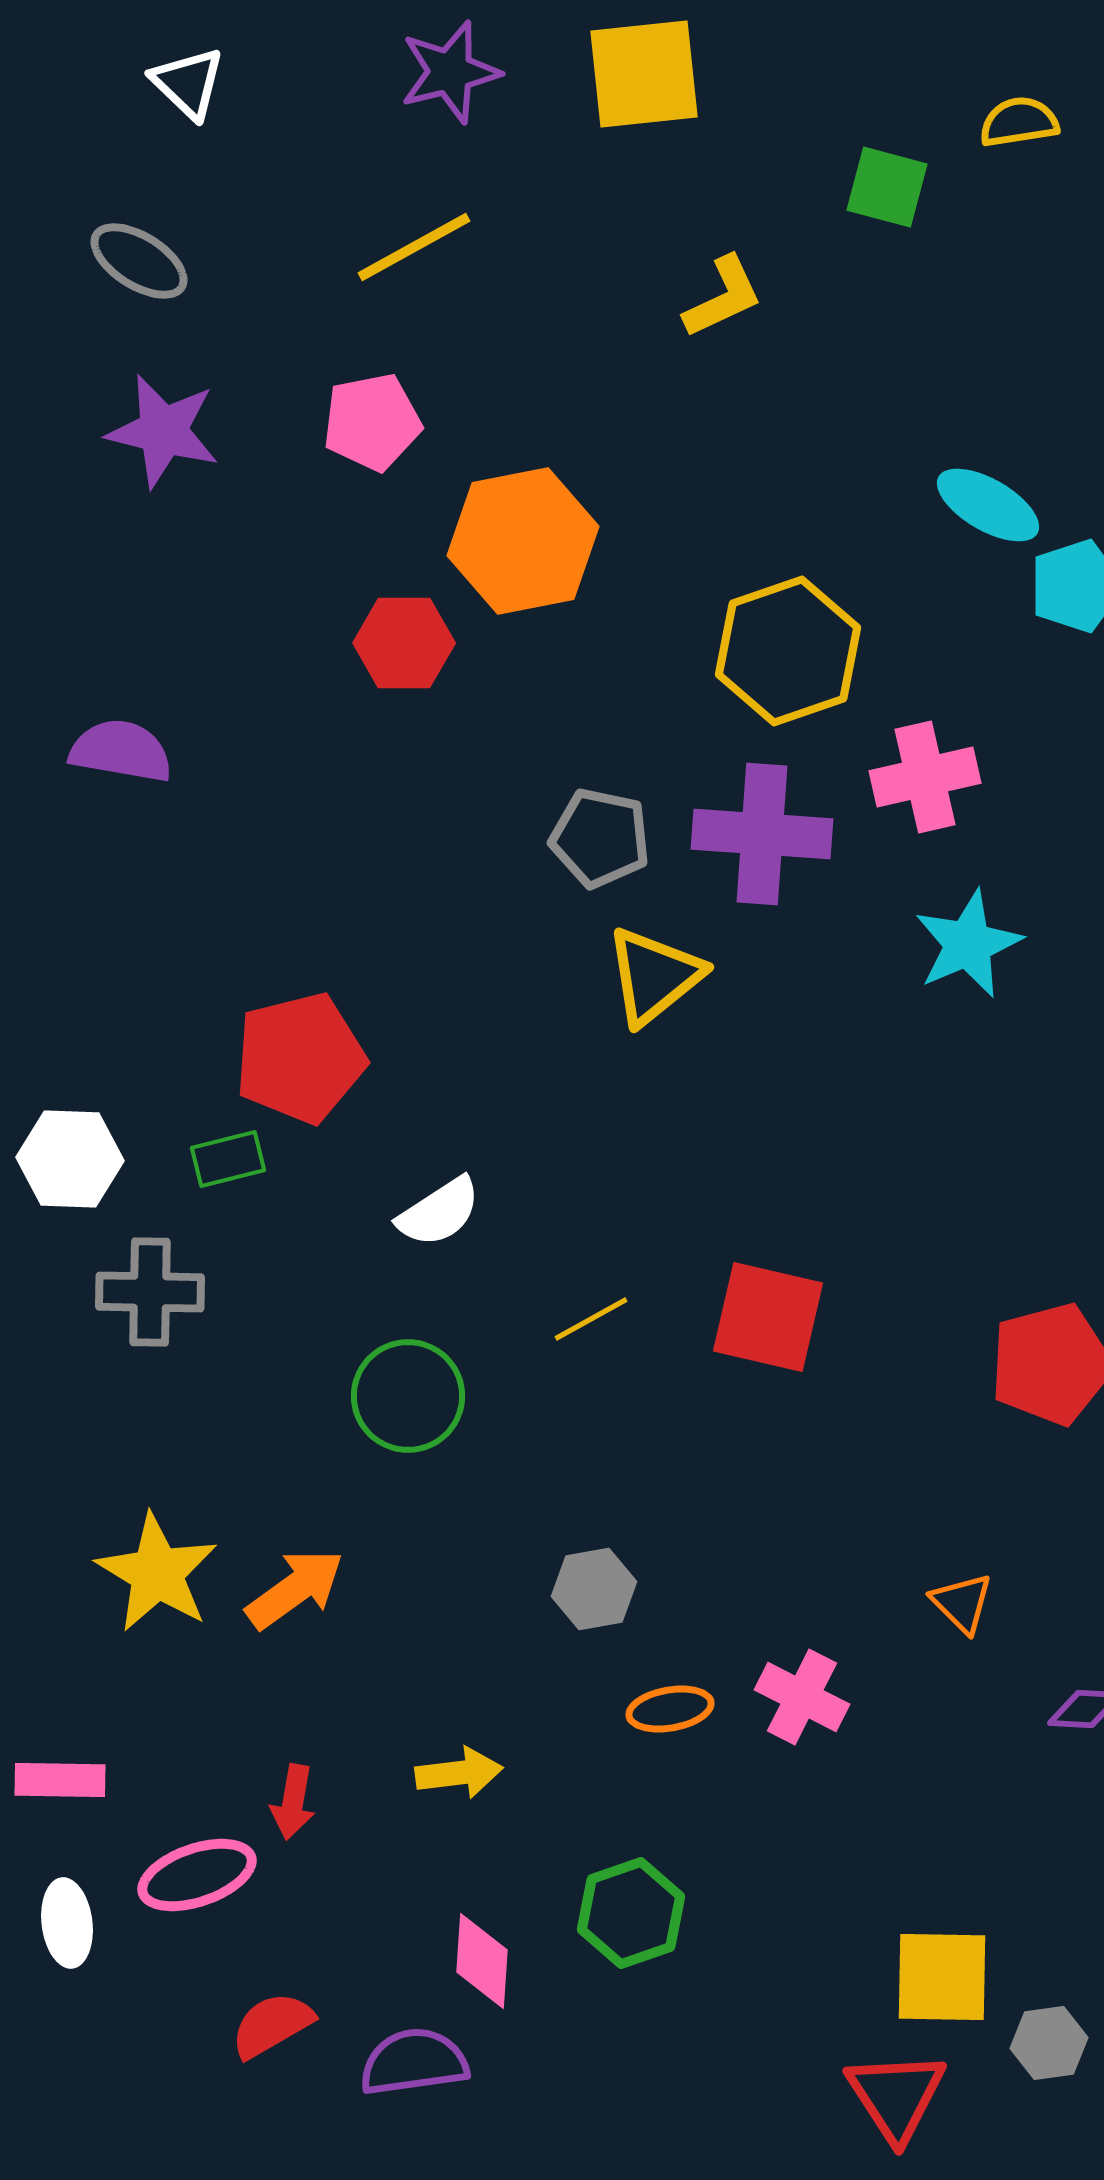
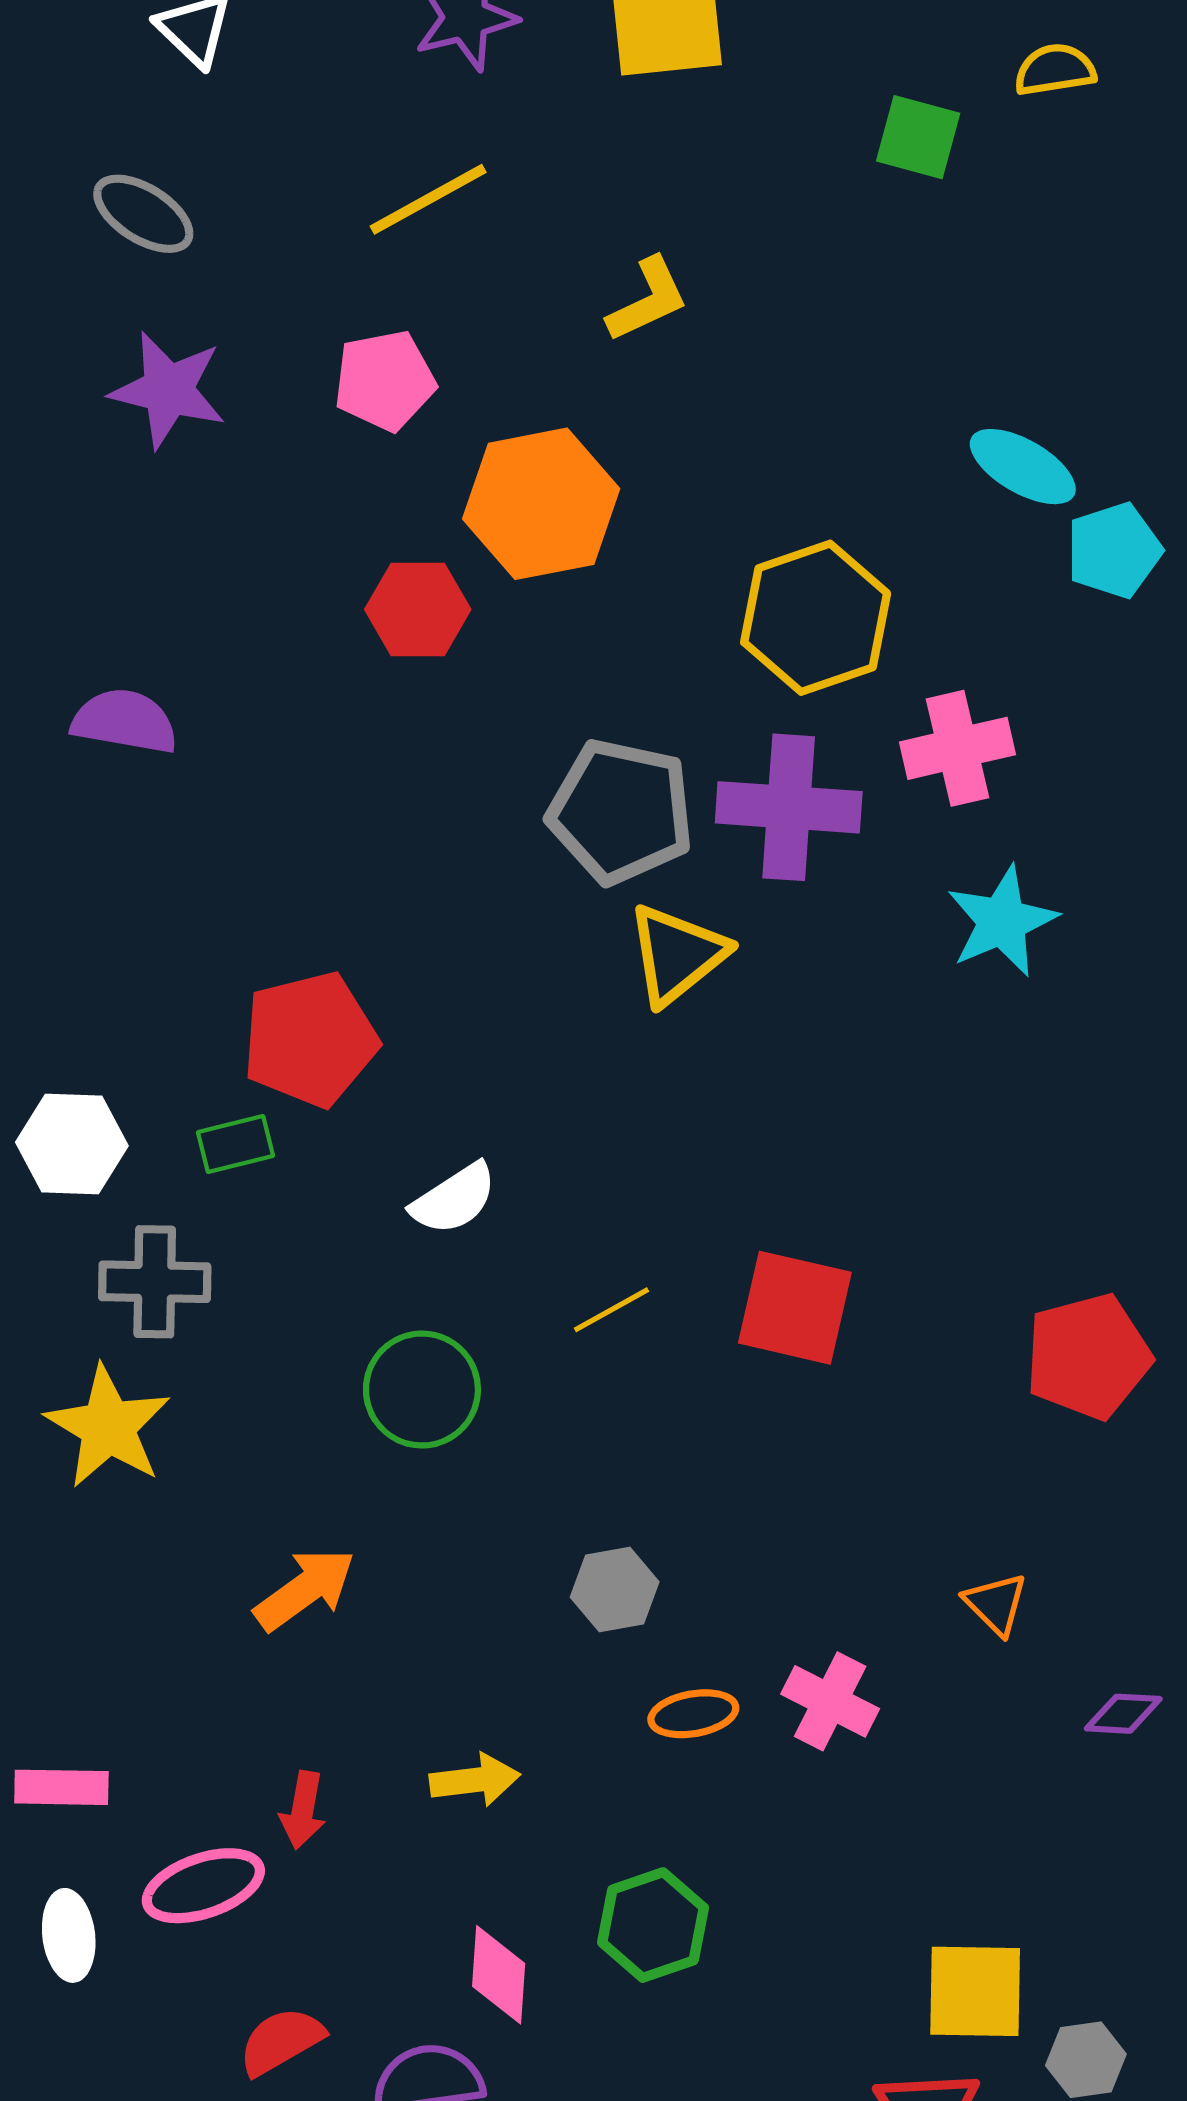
yellow L-shape: (723, 297) -> (648, 300), moved
gray pentagon: (600, 838) -> (621, 811), size x1.4
yellow star: (157, 1573) -> (108, 1427), moved

